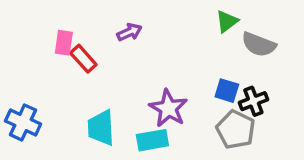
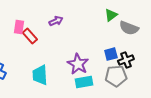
blue square: (227, 91) -> (111, 54), turned -32
gray pentagon: (236, 130) -> (116, 76), turned -30
cyan rectangle: (152, 140) -> (84, 82), moved

